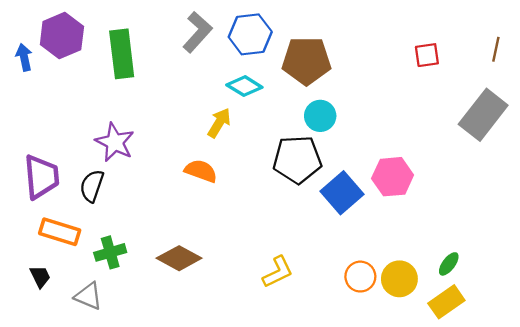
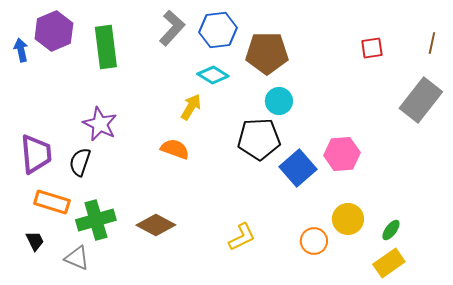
green cross: (110, 252) -> (96, 220), size x1.4
yellow circle: (399, 279) -> (348, 219), moved

